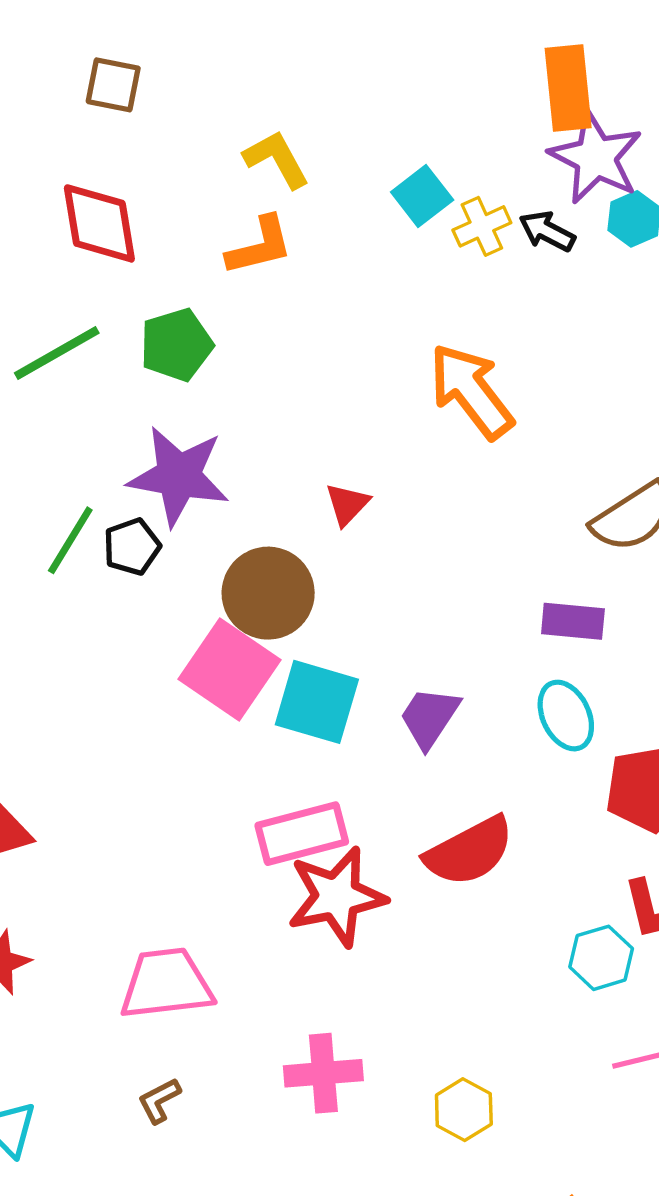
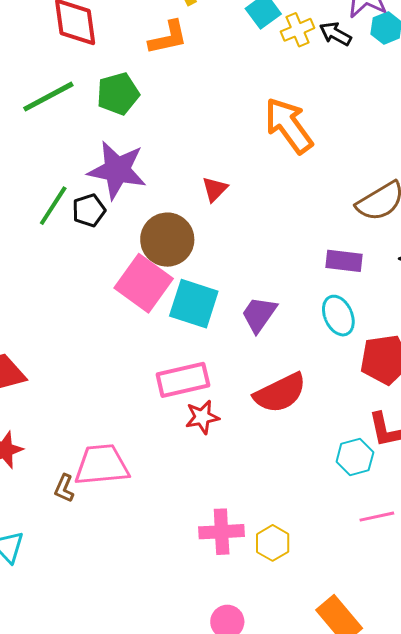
red star: (337, 897) -> (202, 417), size x0.6
pink cross: (323, 1073) -> (222, 532), moved
brown L-shape: (159, 1101) -> (64, 488), moved, turned -40

